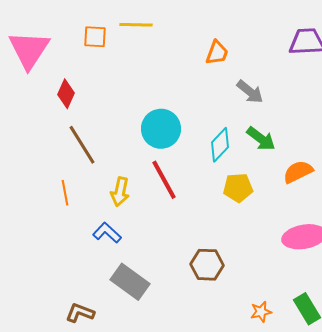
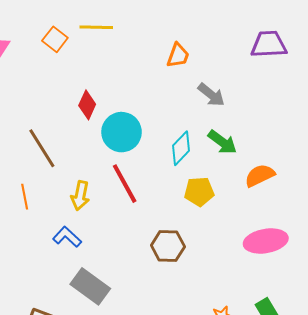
orange square: (95, 37) -> (55, 39), turned 35
red diamond: (66, 94) -> (87, 105), moved
brown hexagon: (207, 265) -> (168, 246), moved

